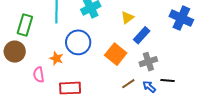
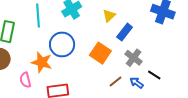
orange star: (56, 58) -> (42, 62), size x1.5
gray cross: (148, 62) -> (134, 58), turned -30
black line: (168, 80) -> (154, 75), turned 32

